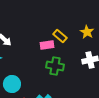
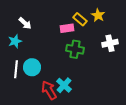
yellow star: (87, 32) -> (98, 15), moved

